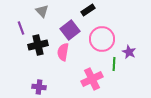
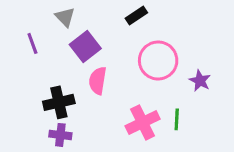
purple square: (70, 30) -> (85, 47), moved
black cross: (38, 45) -> (59, 102), moved
green line: (114, 64) -> (177, 119), moved

